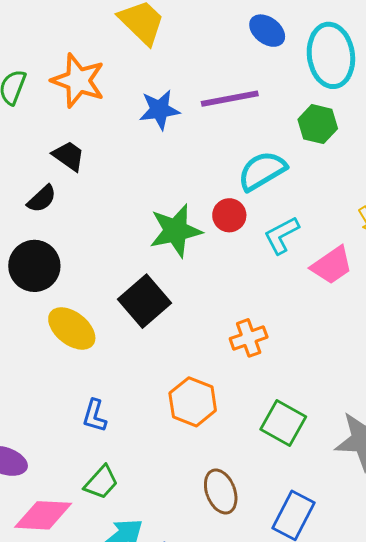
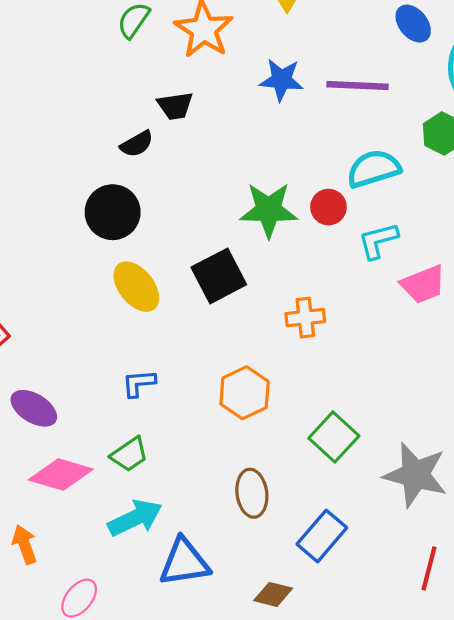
black trapezoid: (69, 156) -> (175, 106), turned 123
orange cross: (249, 338) -> (305, 318), moved
blue L-shape: (95, 416) -> (139, 383), turned 56

